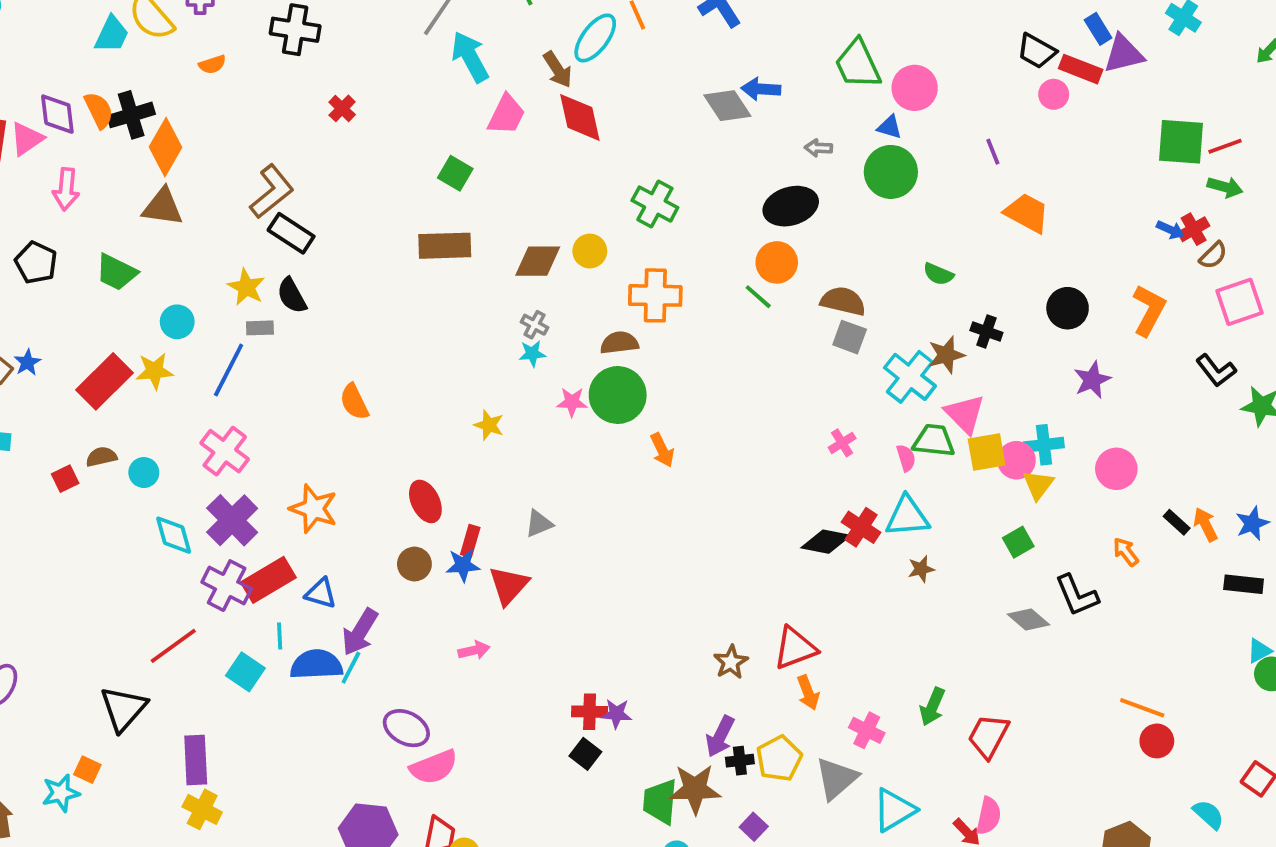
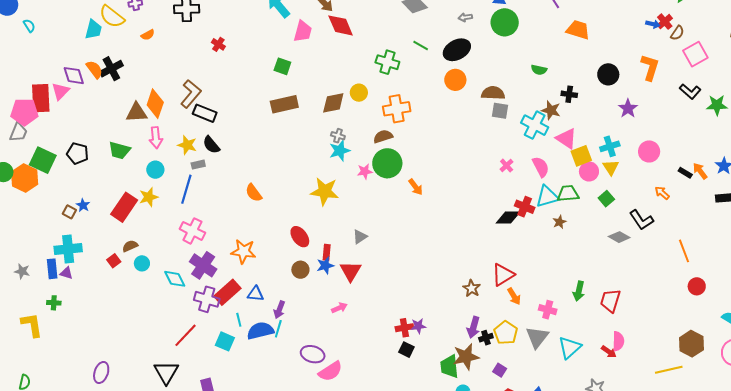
orange diamond: (165, 147) -> (155, 104), moved
pink arrow: (66, 189) -> (156, 138), moved
green line: (758, 297) -> (421, 46), moved
cyan star: (532, 354) -> (340, 151), size x1.5
brown star: (946, 355) -> (551, 110), turned -30
yellow star: (489, 425) -> (325, 191), size x1.8
green trapezoid: (934, 441) -> (568, 194), moved
pink semicircle: (906, 458) -> (541, 167), size x1.5
pink circle: (1016, 460) -> (589, 171), moved
cyan circle: (144, 473) -> (142, 263), moved
purple arrow: (360, 632) -> (279, 310), size x0.7
orange line: (1142, 708) -> (684, 251), moved, turned 60

